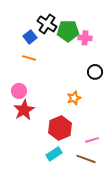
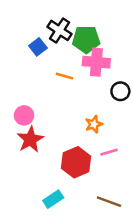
pink cross: (85, 38) -> (96, 62), moved, size x1.5
orange line: (29, 58) -> (65, 76), moved
pink line: (92, 140) -> (109, 152), moved
cyan rectangle: (54, 154) -> (53, 199), moved

